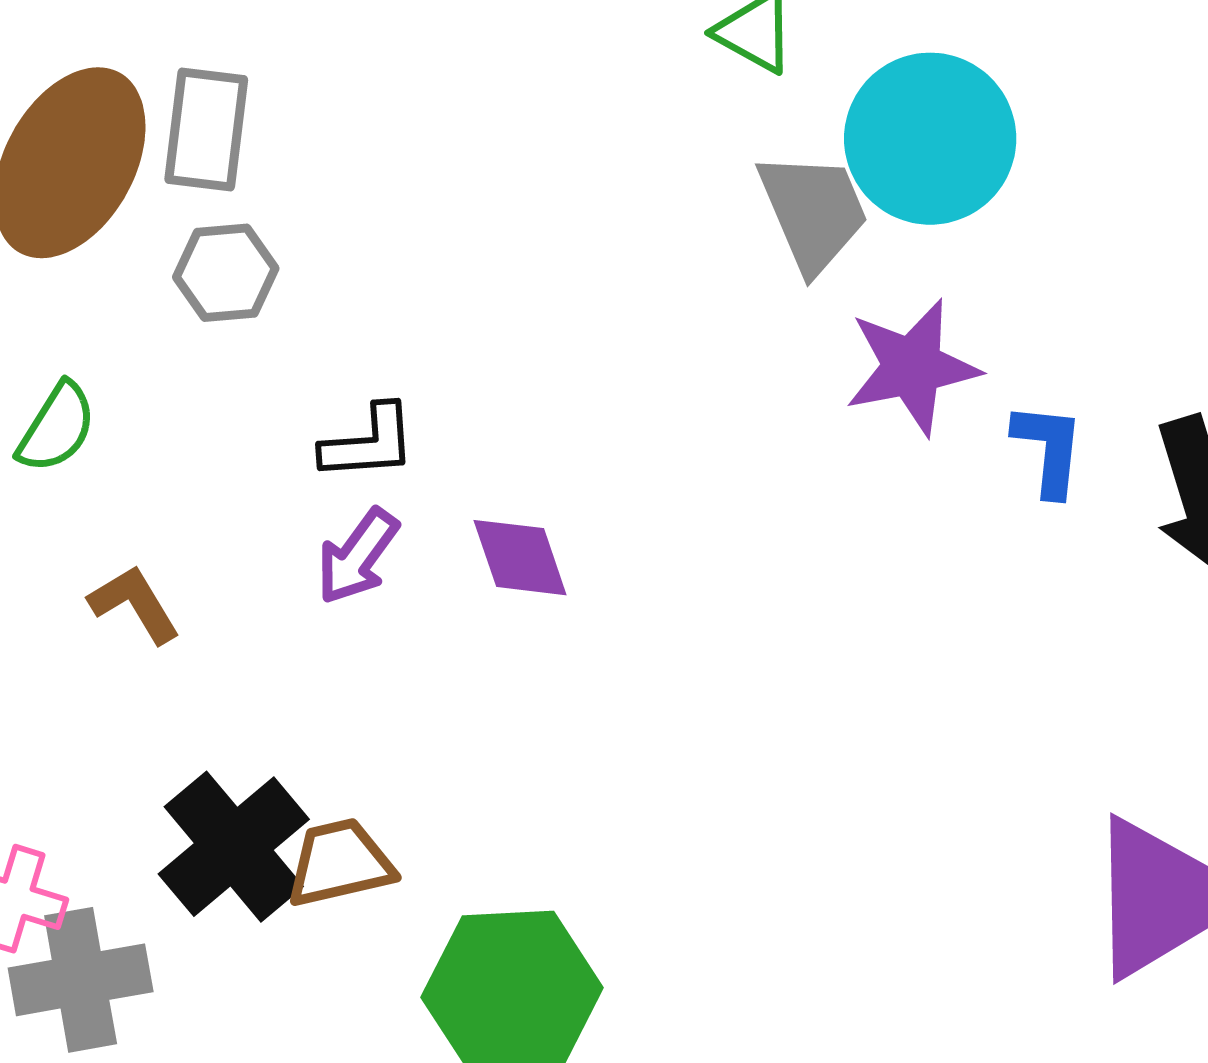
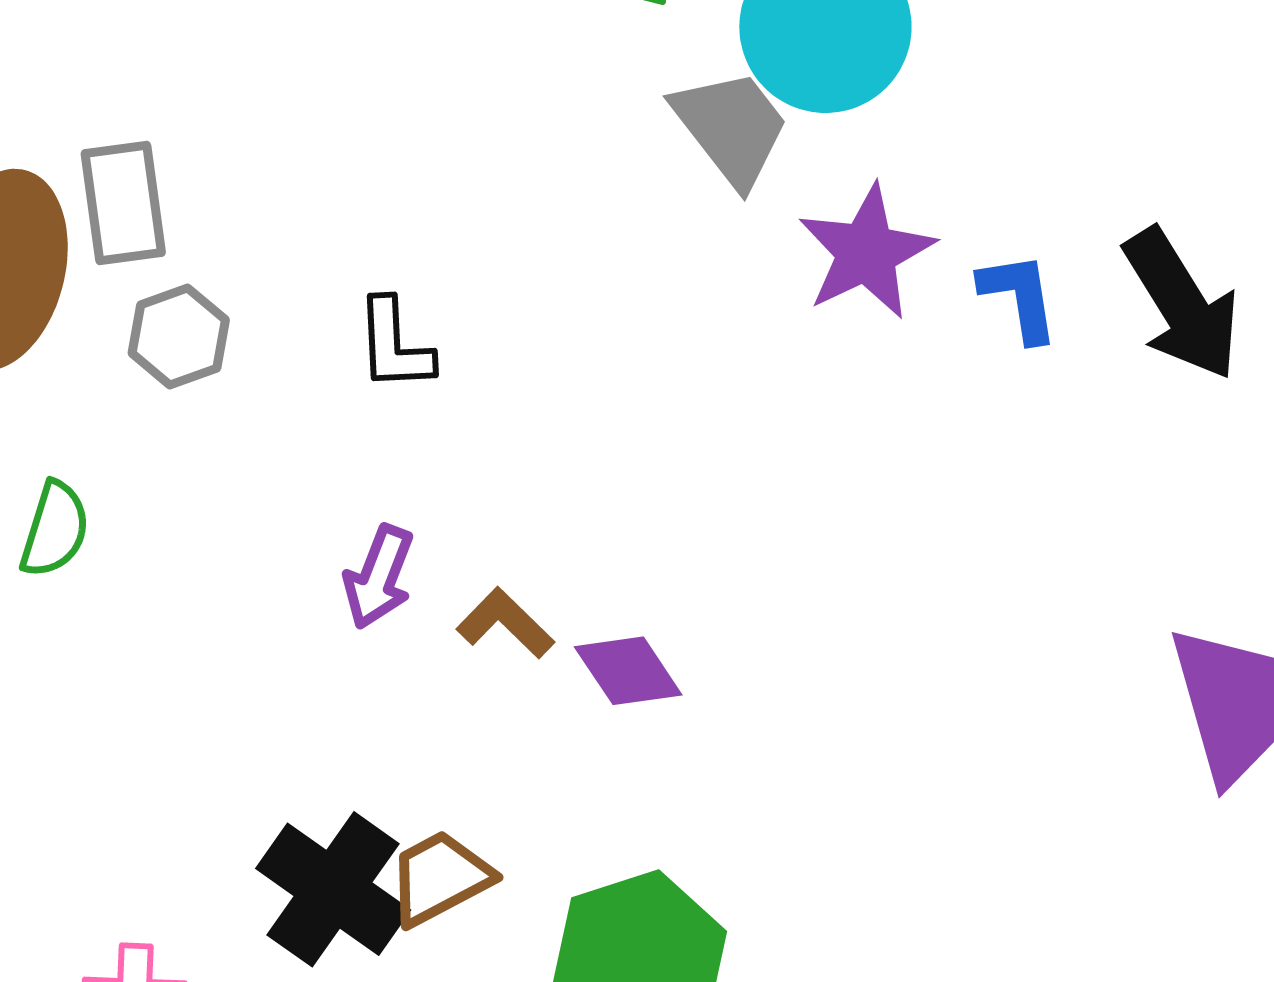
black L-shape: (368, 443) -> (394, 345), moved, turned 106
purple diamond: (520, 558) -> (628, 671), moved
brown L-shape: (135, 604) -> (505, 623), moved

